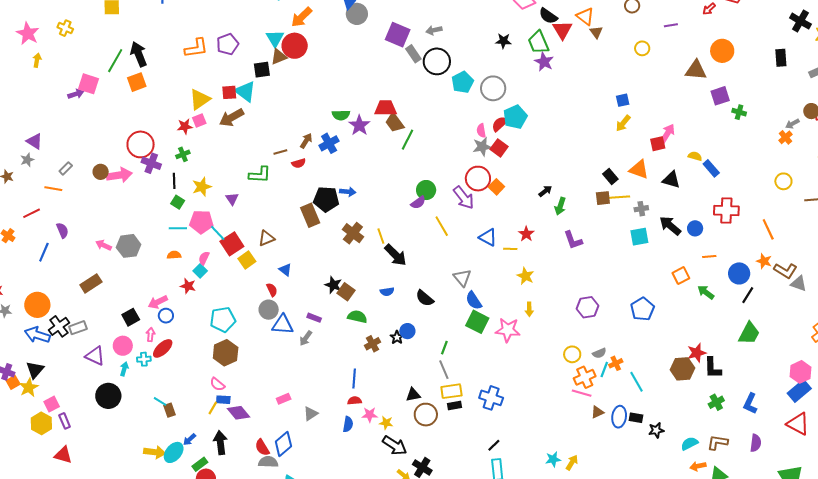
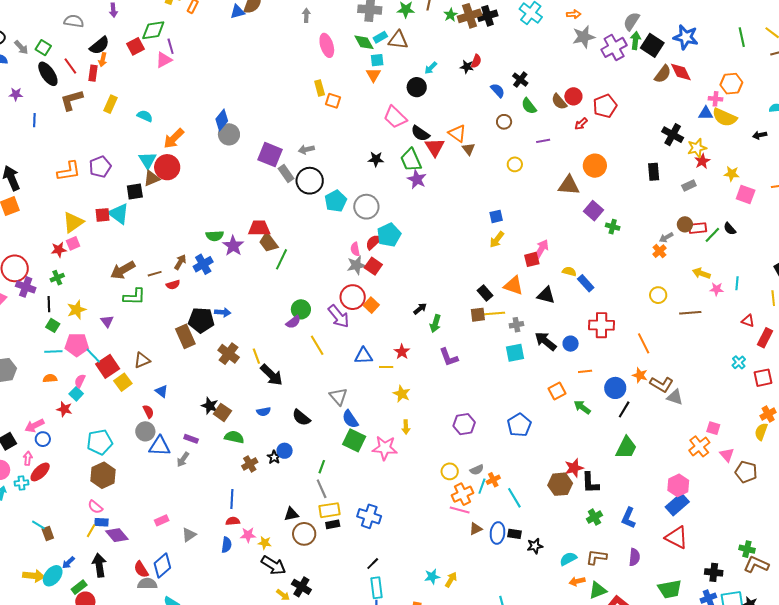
purple square: (720, 96) -> (594, 211), turned -30
brown arrow: (232, 118) -> (123, 270), moved
blue triangle: (488, 237) -> (364, 356), turned -30

